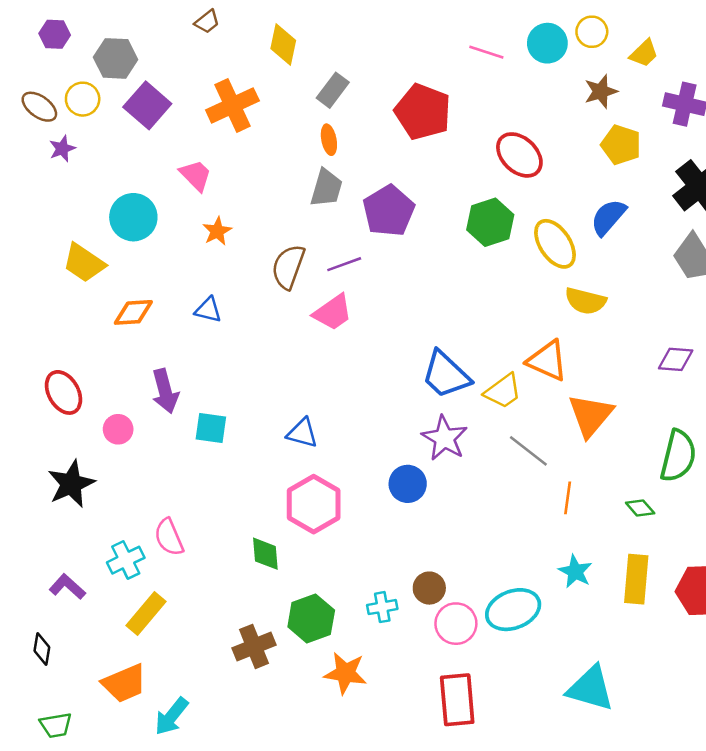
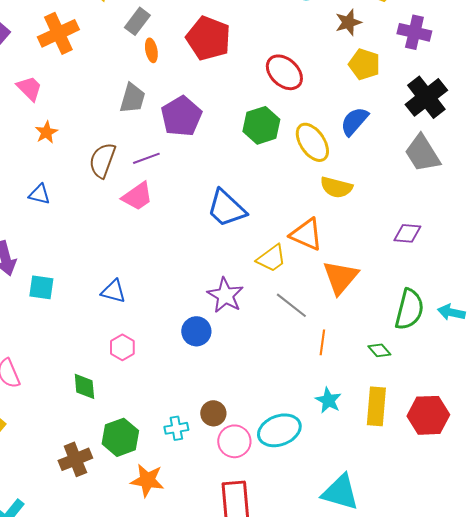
orange ellipse: (329, 140) -> (151, 50), moved
blue trapezoid: (446, 375) -> (226, 208), moved
pink hexagon: (314, 504) -> (122, 347), size x0.6

